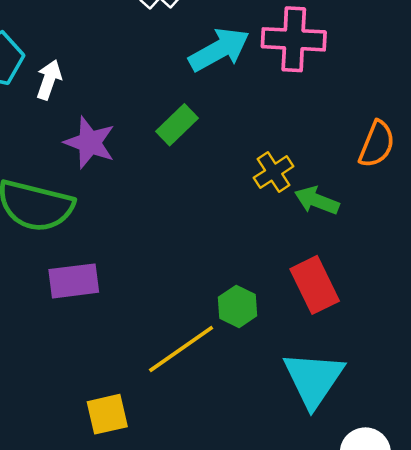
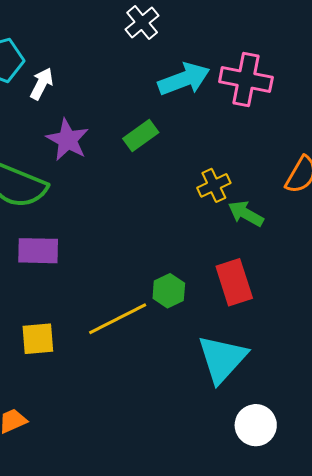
yellow square: (107, 414) -> (38, 339), moved

